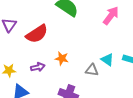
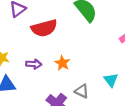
gray triangle: (92, 70) -> (82, 91), moved

